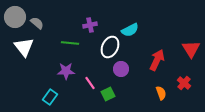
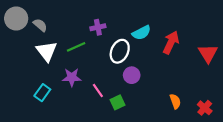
green line: (70, 43) -> (76, 47), turned -30
white triangle: (24, 47) -> (47, 51), moved
red arrow: (157, 60) -> (171, 42), moved
red cross: (184, 83) -> (205, 108), moved
cyan rectangle: (50, 97) -> (42, 93), moved

